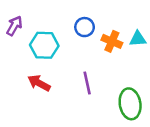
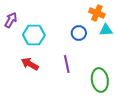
blue circle: (85, 27) -> (79, 33), moved
orange cross: (112, 41) -> (97, 13), moved

